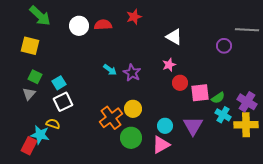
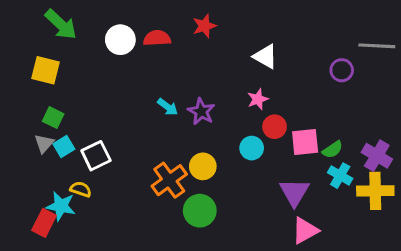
cyan square: (59, 83) -> (64, 147), moved
cyan circle: (165, 126) -> (252, 148), moved
pink triangle: (161, 145) -> (305, 230), moved

